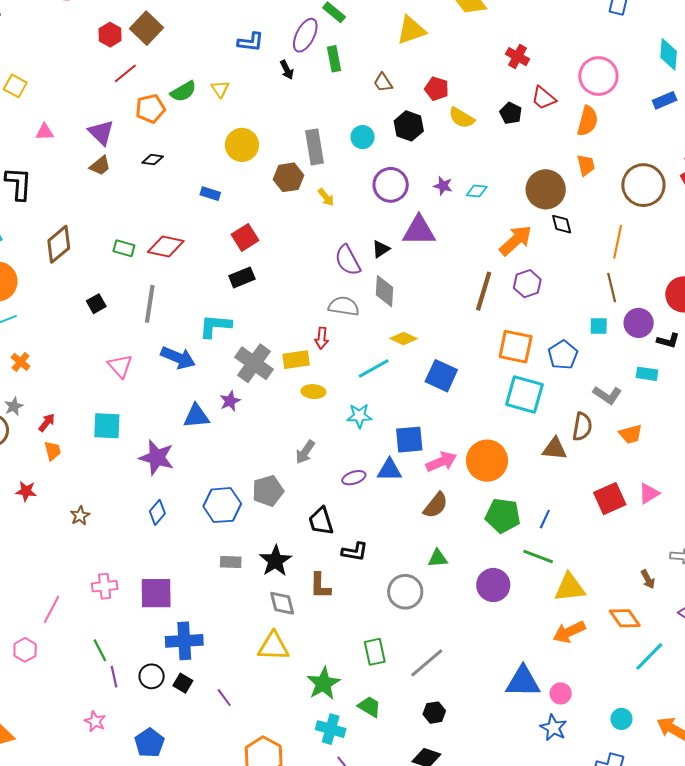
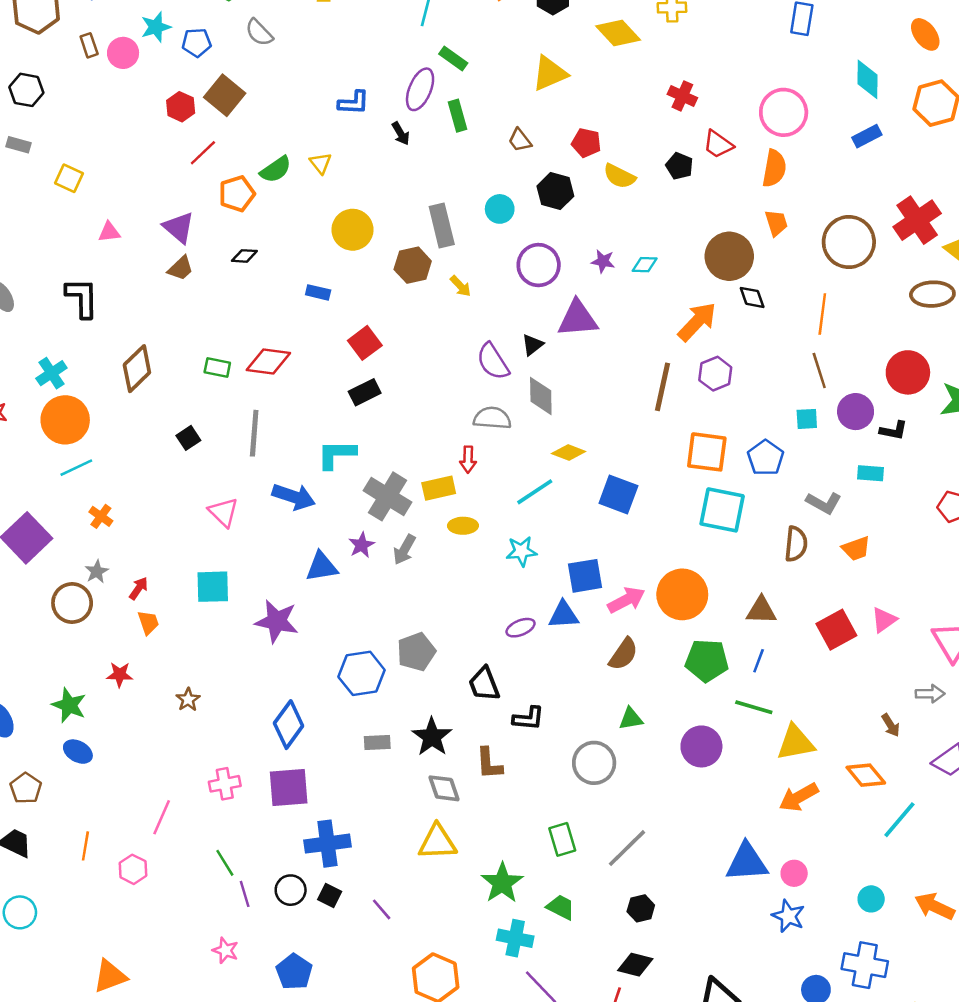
brown triangle: (555, 449) -> (761, 610), moved
gray arrow: (305, 452) -> (404, 550), moved
blue diamond: (157, 512) -> (289, 725), moved, size x1.5

